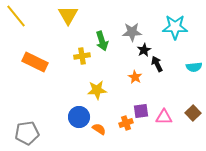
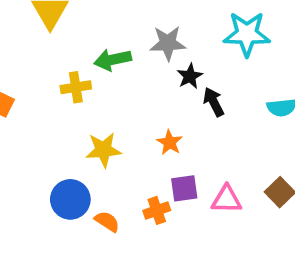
green arrow: (102, 41) -> (113, 60), turned 96
orange star: (135, 77) -> (170, 142), moved

